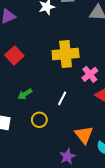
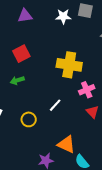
green arrow: (25, 94) -> (17, 80), moved
orange triangle: (84, 135) -> (66, 144), turned -42

